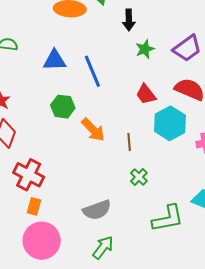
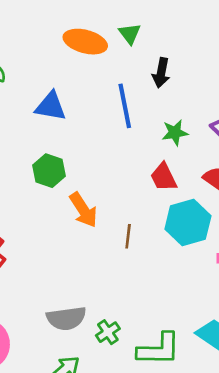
green star: (145, 49) -> (175, 133), moved
blue line: (92, 71) -> (125, 106), moved
green cross: (139, 177) -> (108, 332), moved

